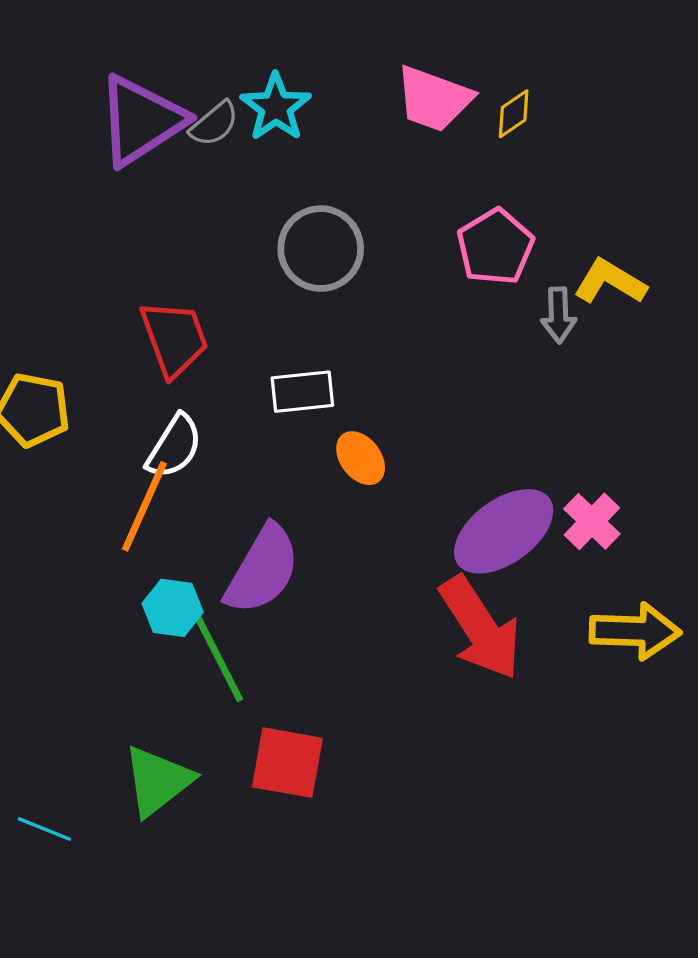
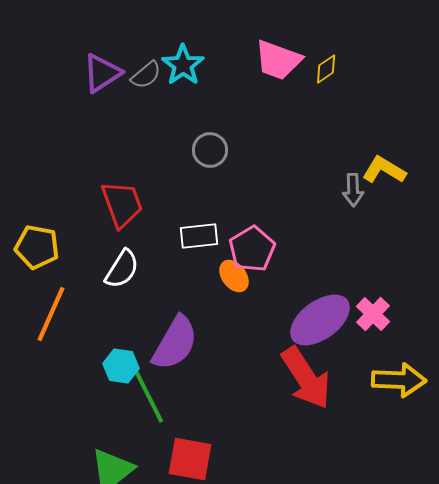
purple triangle: (141, 120) -> (102, 73), size x0.7
pink pentagon: (495, 247) -> (252, 249), moved
gray circle: (321, 249) -> (210, 150), size x0.7
orange line: (144, 506) -> (51, 314), moved

